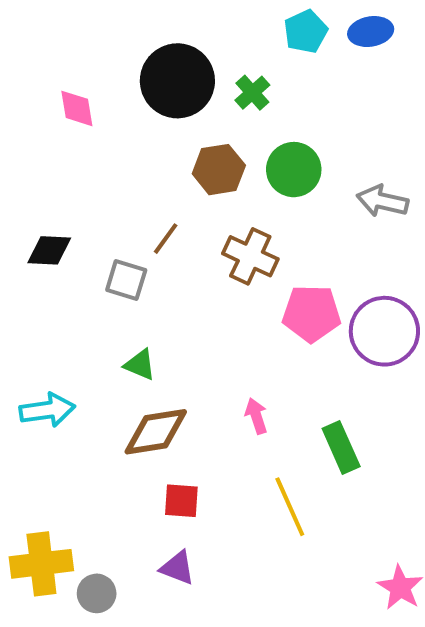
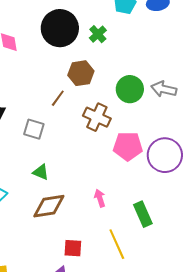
green circle: (294, 170) -> (130, 89), moved
brown line: (166, 239) -> (58, 98), moved
red square: (181, 501) -> (73, 248), moved

